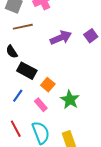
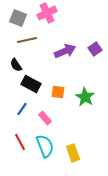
orange square: (48, 85) -> (58, 92), moved, turned -32
green star: (70, 100) -> (85, 97), moved

